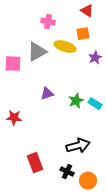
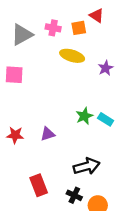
orange square: (83, 34) -> (79, 28), moved
gray triangle: (37, 52) -> (22, 35), moved
purple triangle: (47, 94) -> (48, 134), moved

